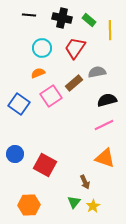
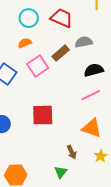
red trapezoid: (75, 48) -> (62, 18), turned 80
red square: (45, 165) -> (43, 115), moved, turned -30
yellow star: (93, 206) -> (101, 156), moved

